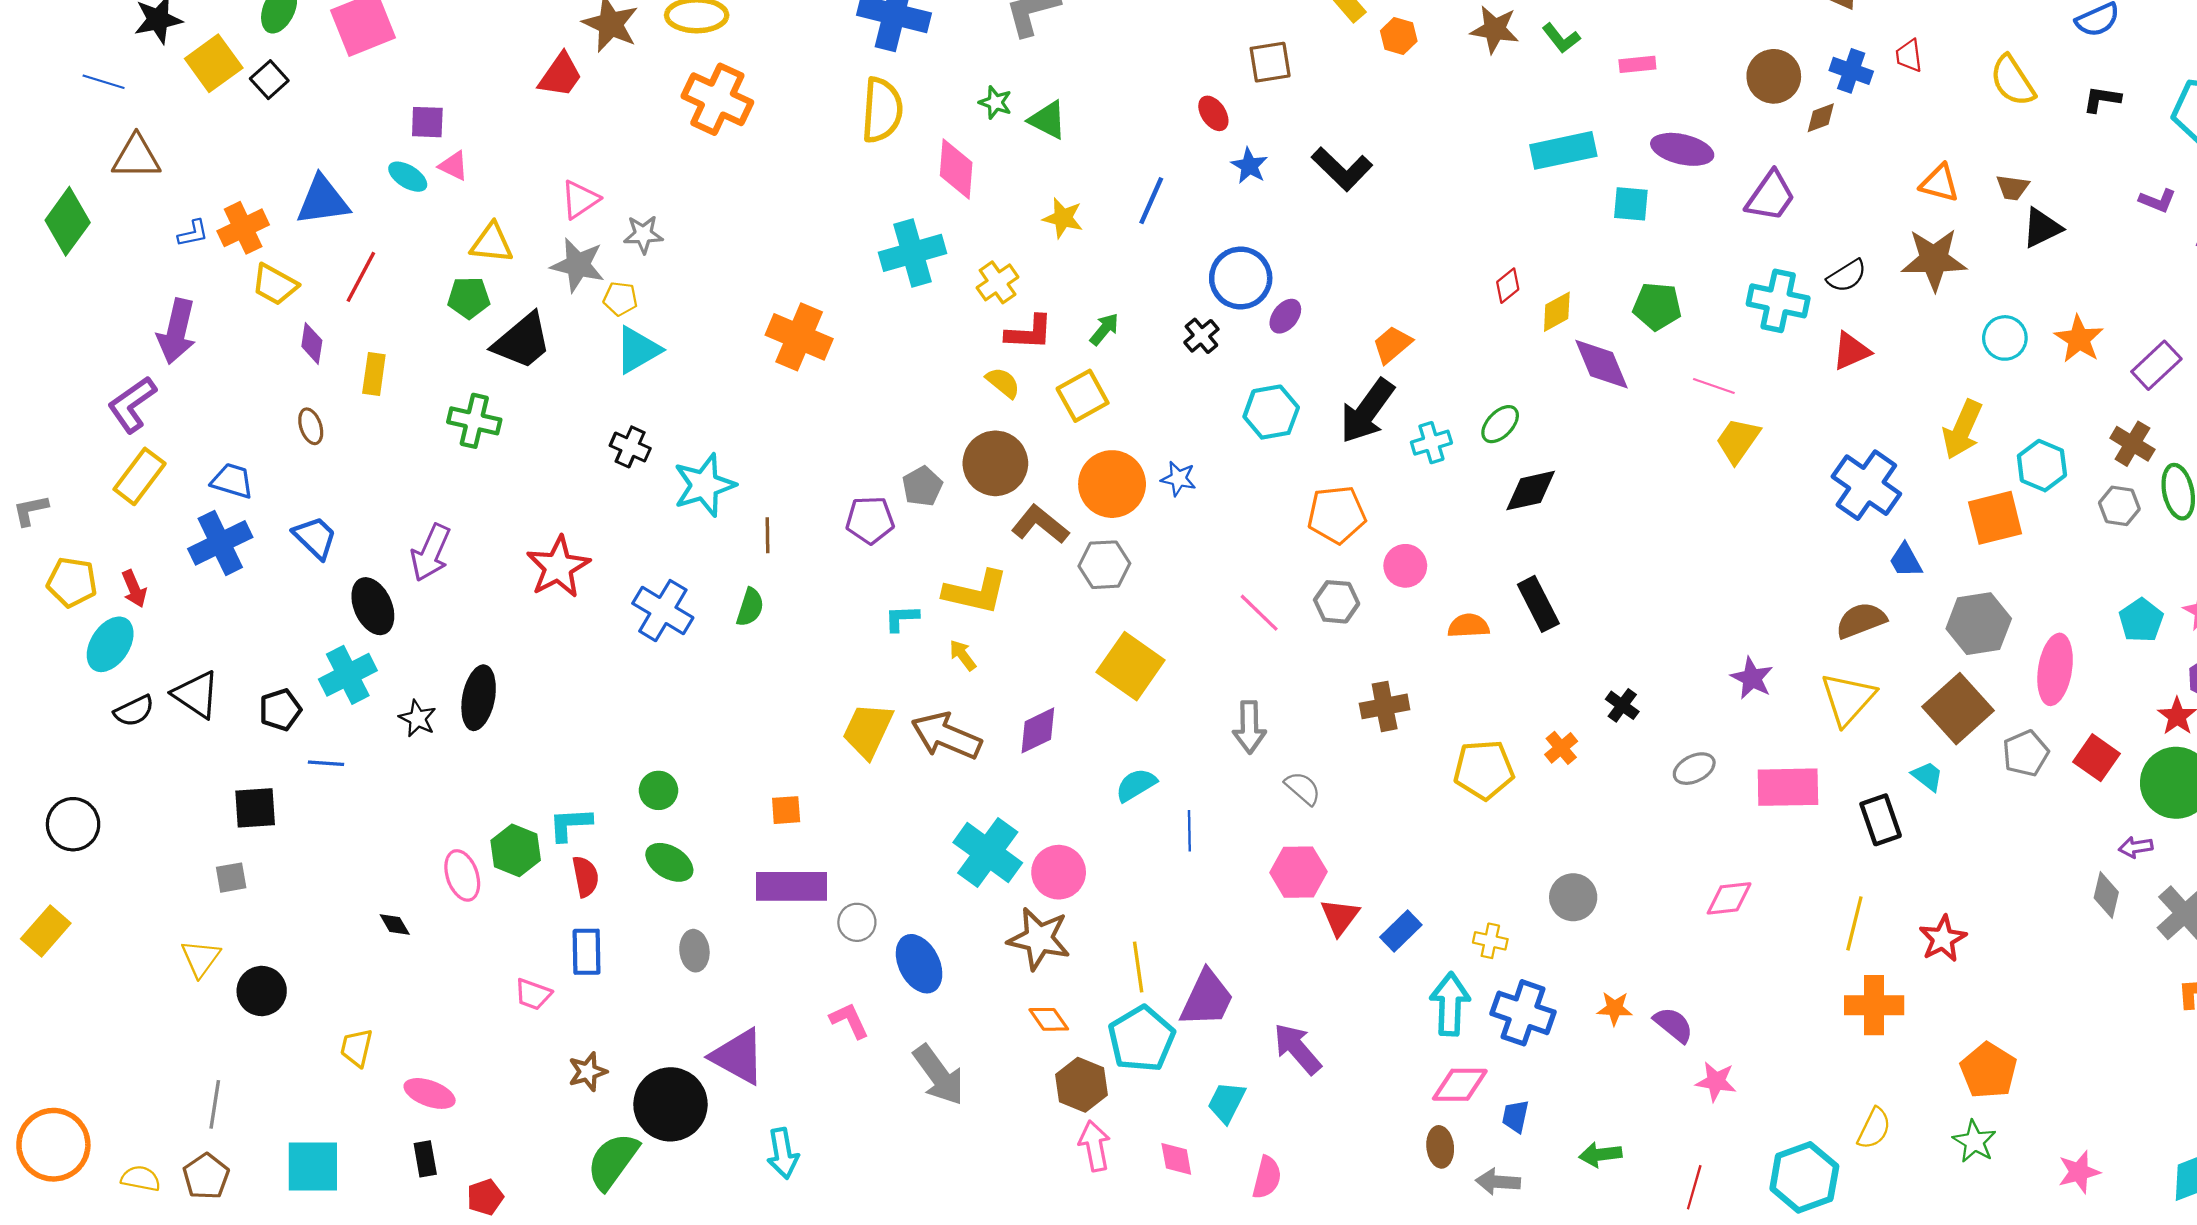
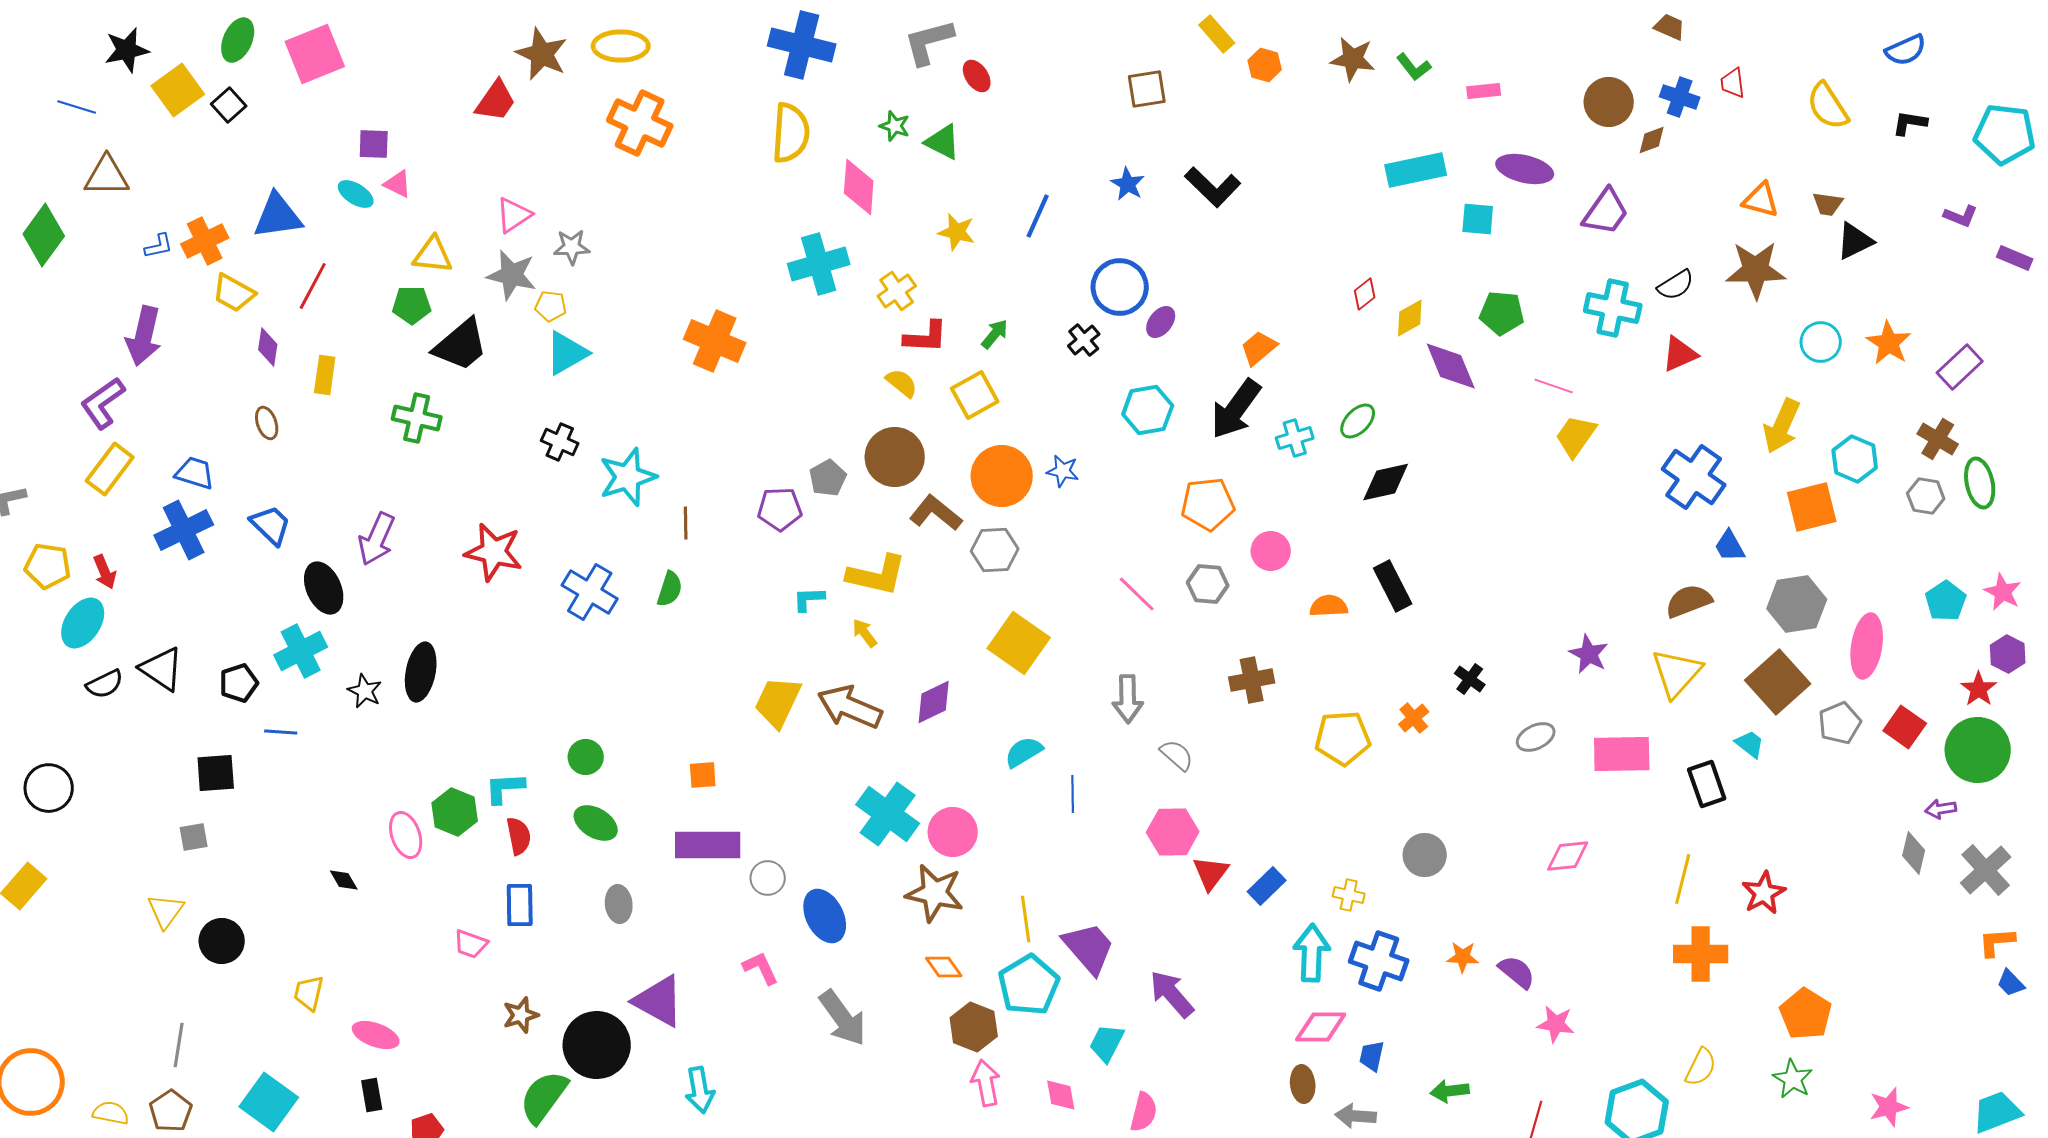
red ellipse: (1213, 113) -> (977, 76), moved
red star: (558, 567) -> (494, 552), turned -30
purple trapezoid: (1207, 999) -> (1089, 948), turned -66
cyan square: (313, 1167) -> (269, 1102), turned 36

